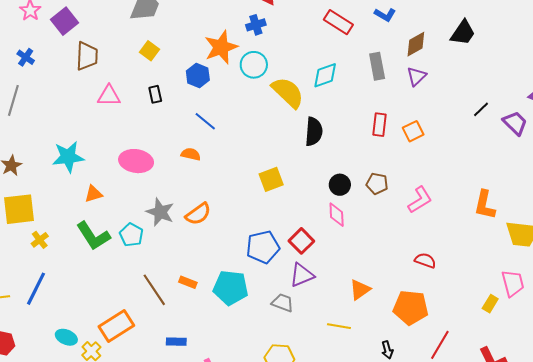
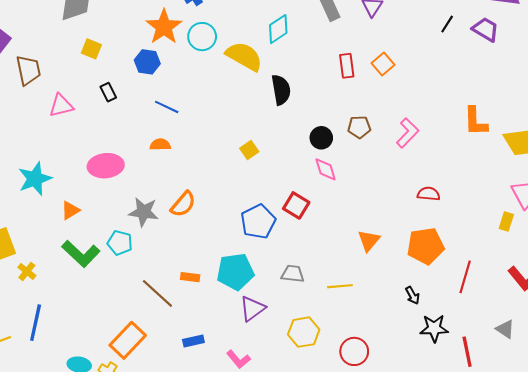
yellow square: (271, 179) -> (249, 150), size x0.7
purple triangle: (302, 275) -> (252, 309), moved
yellow line: (339, 326) -> (340, 286), moved

